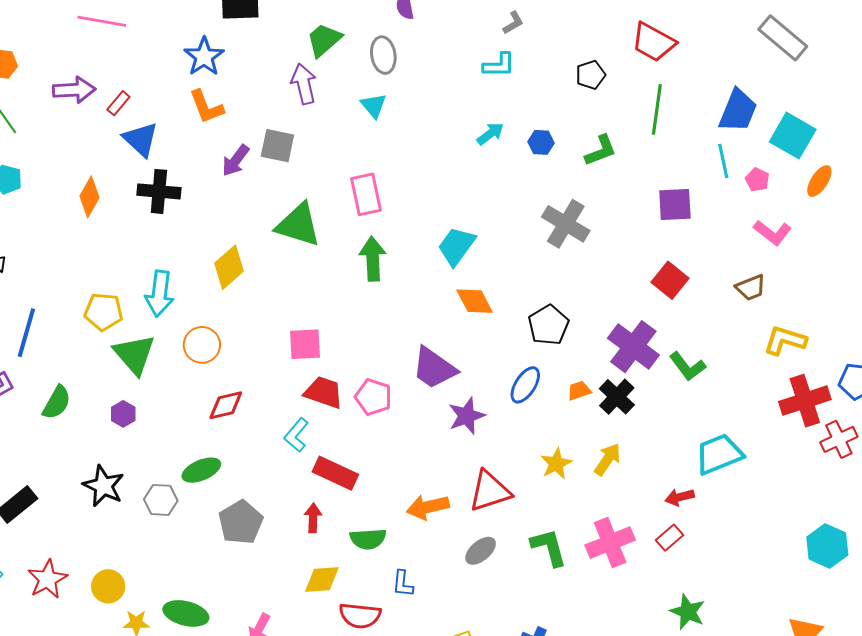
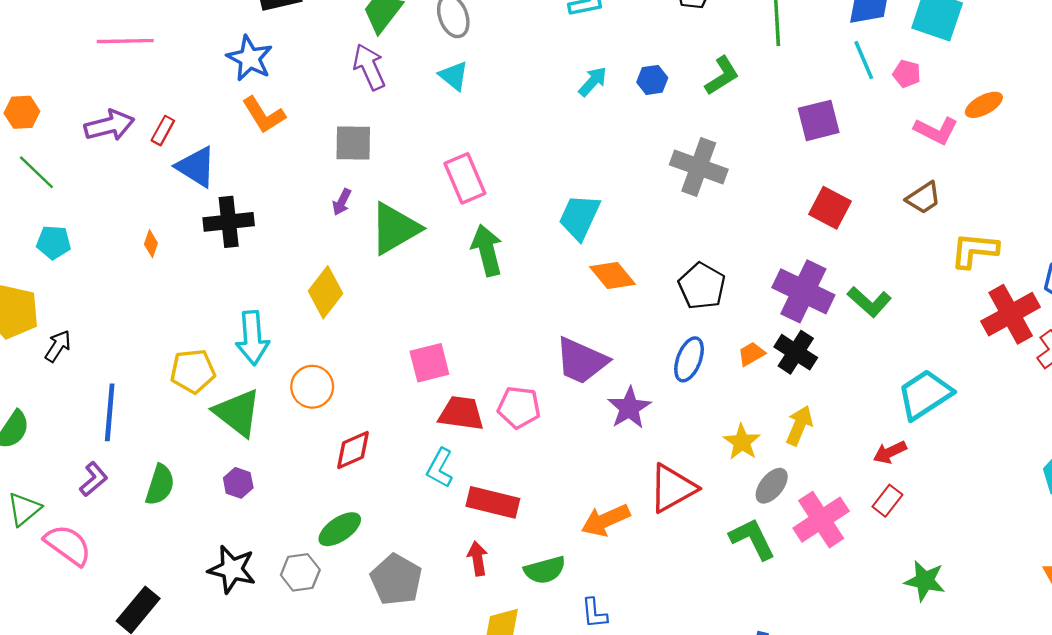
purple arrow: (236, 160) -> (342, 202), moved, size x0.7
orange ellipse: (819, 181) -> (984, 105), moved, turned 40
orange diamond: (90, 197) -> (151, 244), size x0.6
green triangle: (298, 225) -> (395, 228), turned -36
gray ellipse: (481, 551) -> (772, 486), moved

